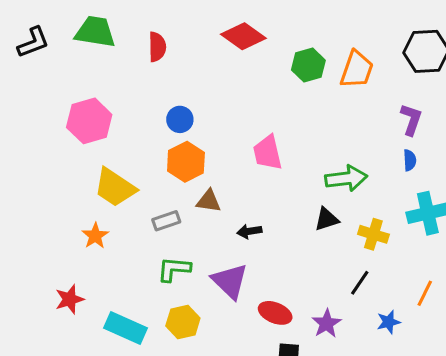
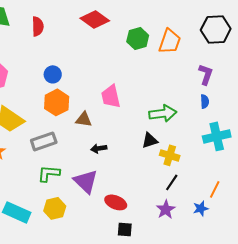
brown triangle: (209, 201) -> (84, 119), moved
gray rectangle: (166, 221) -> (44, 141), size x1.4
yellow cross: (373, 234) -> (170, 155), moved
blue star: (389, 322) -> (201, 208), moved
purple star: (327, 324) -> (166, 209), moved

